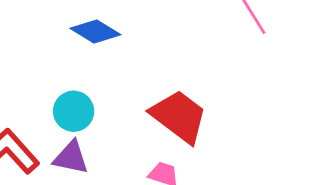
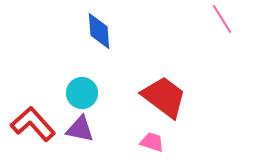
blue diamond: (95, 31) -> (99, 31), turned 54

